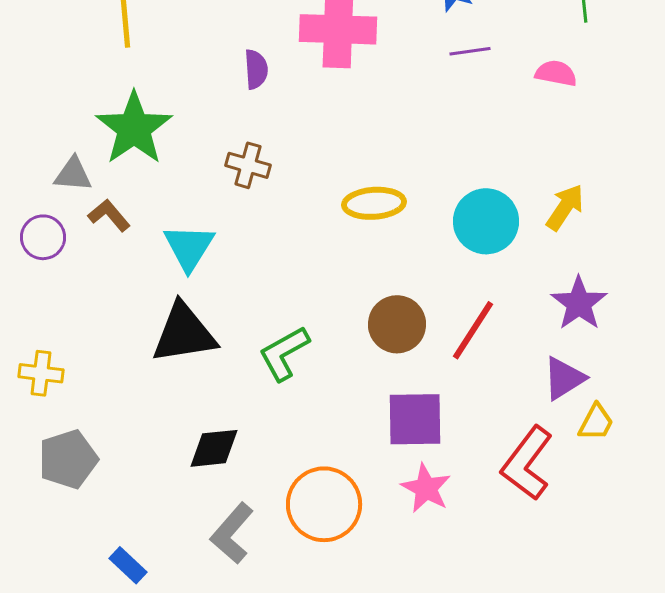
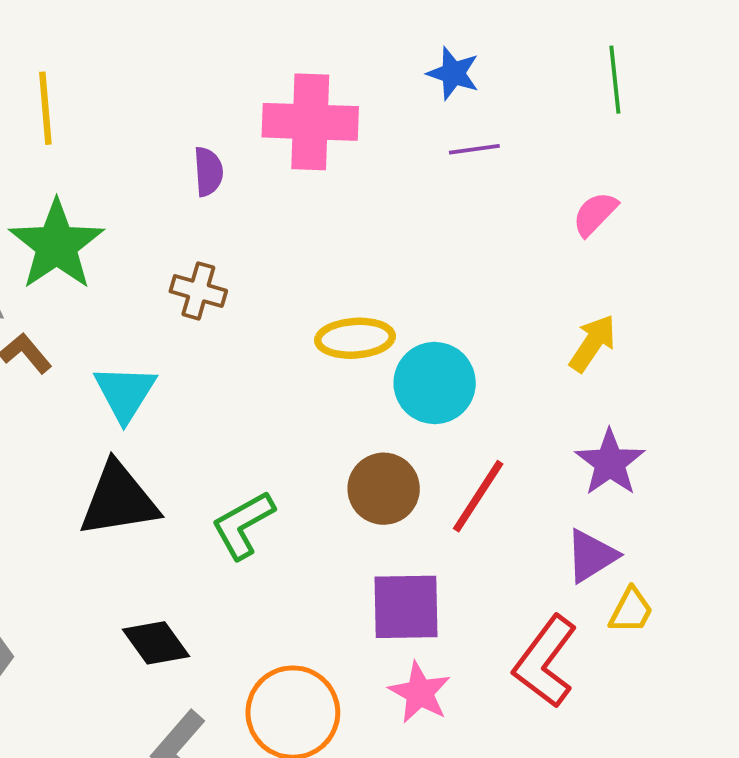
pink semicircle: (556, 73) -> (595, 214), moved, turned -57
cyan circle: (486, 221) -> (435, 383), moved
black diamond: (214, 448) -> (156, 643), turned 60

